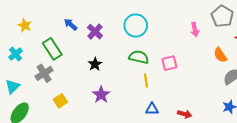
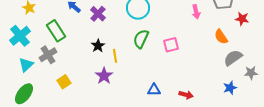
cyan cross: (16, 54) -> (20, 36), size x1.5
green semicircle: (139, 57) -> (141, 39), turned -78
yellow line: (146, 80) -> (115, 56), moved
cyan triangle: (13, 87) -> (26, 65), moved

